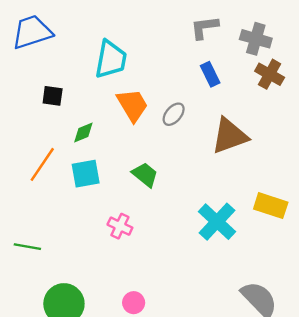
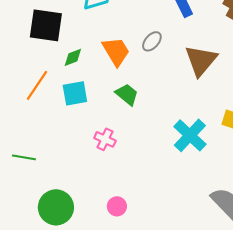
black square: (53, 96) -> (46, 25), size x1.8
orange trapezoid: (132, 105) -> (116, 51), moved
brown triangle: (230, 136) -> (201, 60), turned -30

